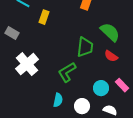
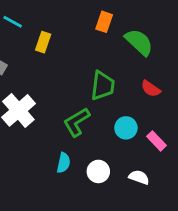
green semicircle: (110, 32) -> (139, 42), moved
red semicircle: (111, 56) -> (151, 89), moved
cyan circle: (101, 88) -> (126, 128), moved

